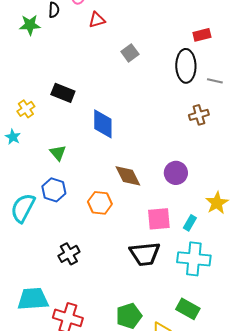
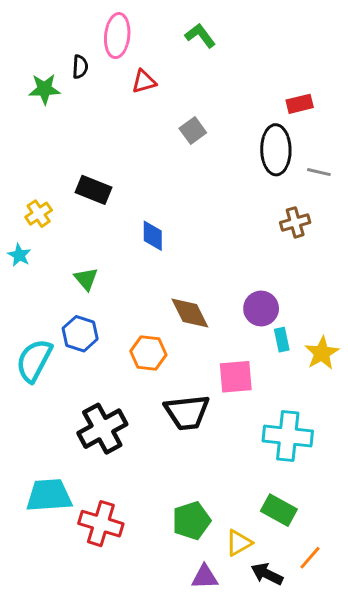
blue diamond: (103, 124) -> (153, 236), size x0.7
cyan rectangle: (190, 223) -> (282, 340), moved, turned -42
black cross: (69, 254) -> (102, 429), size x1.5
black trapezoid: (145, 254) -> (187, 412), moved

